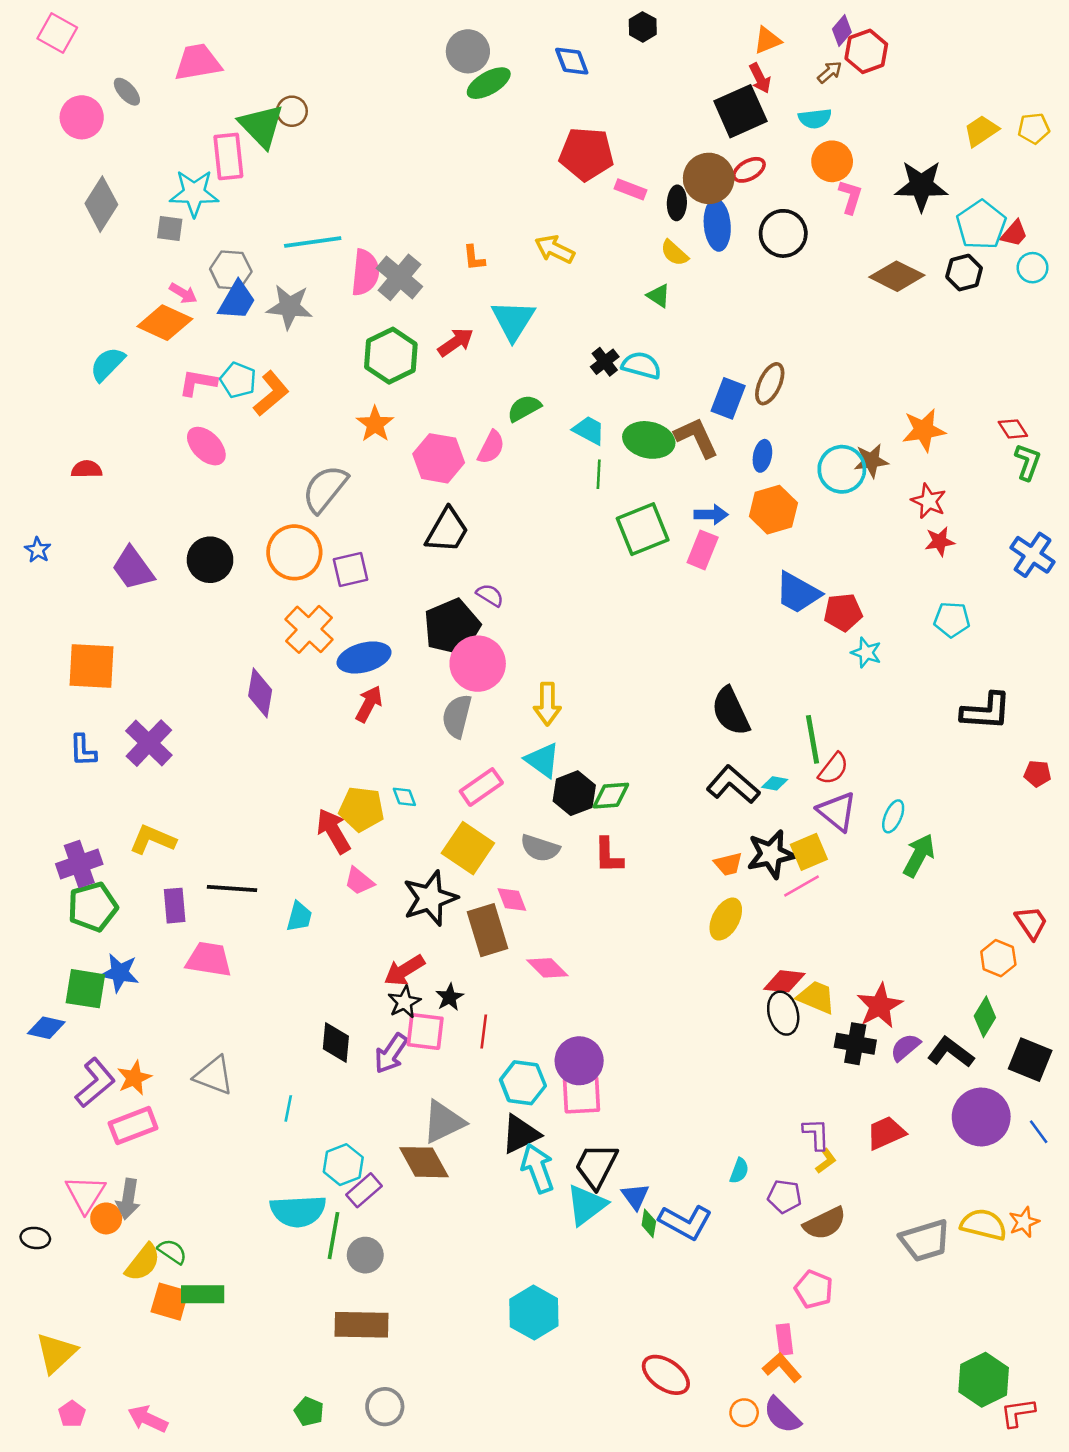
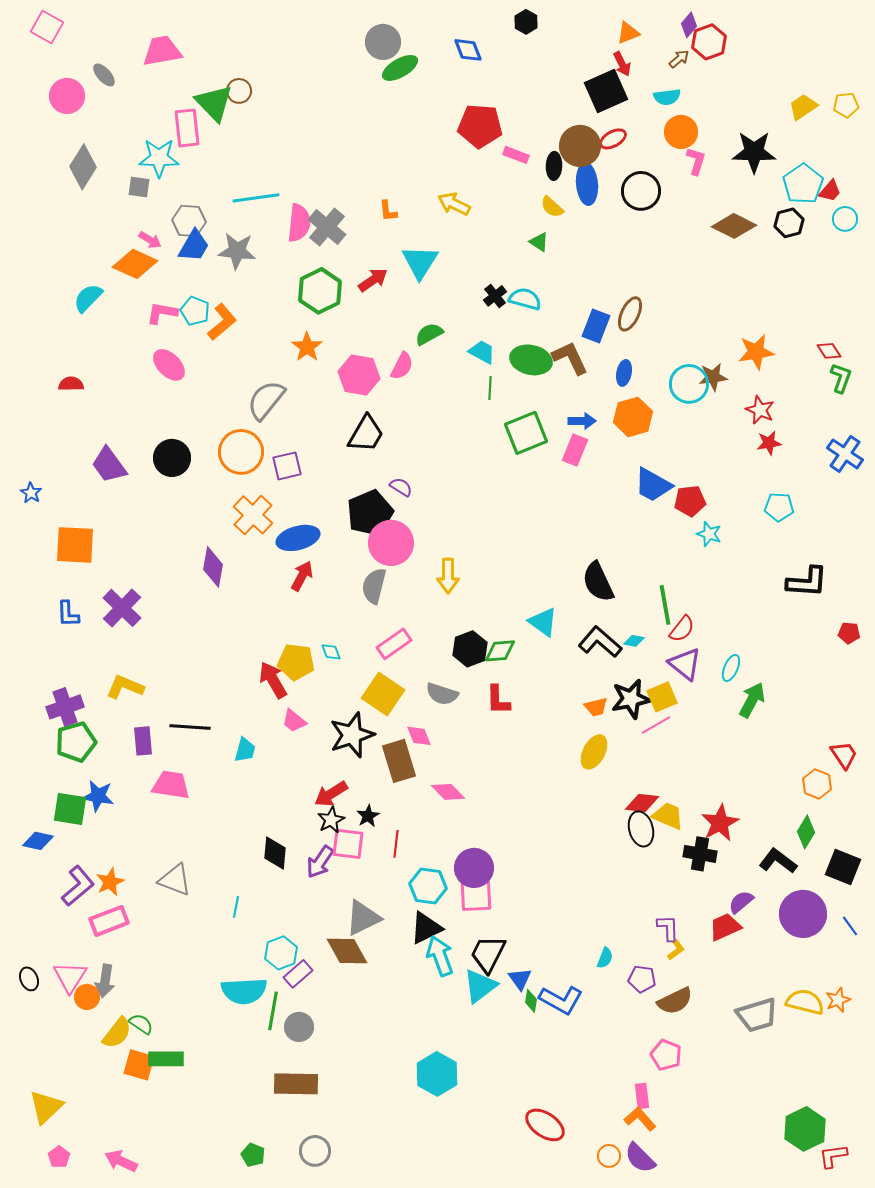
blue star: (38, 550) -> (31, 493), moved
cyan triangle: (542, 760) -> (543, 622), moved
purple semicircle: (905, 1047) -> (741, 902), moved
black ellipse: (35, 1238) -> (29, 979), moved, turned 60

